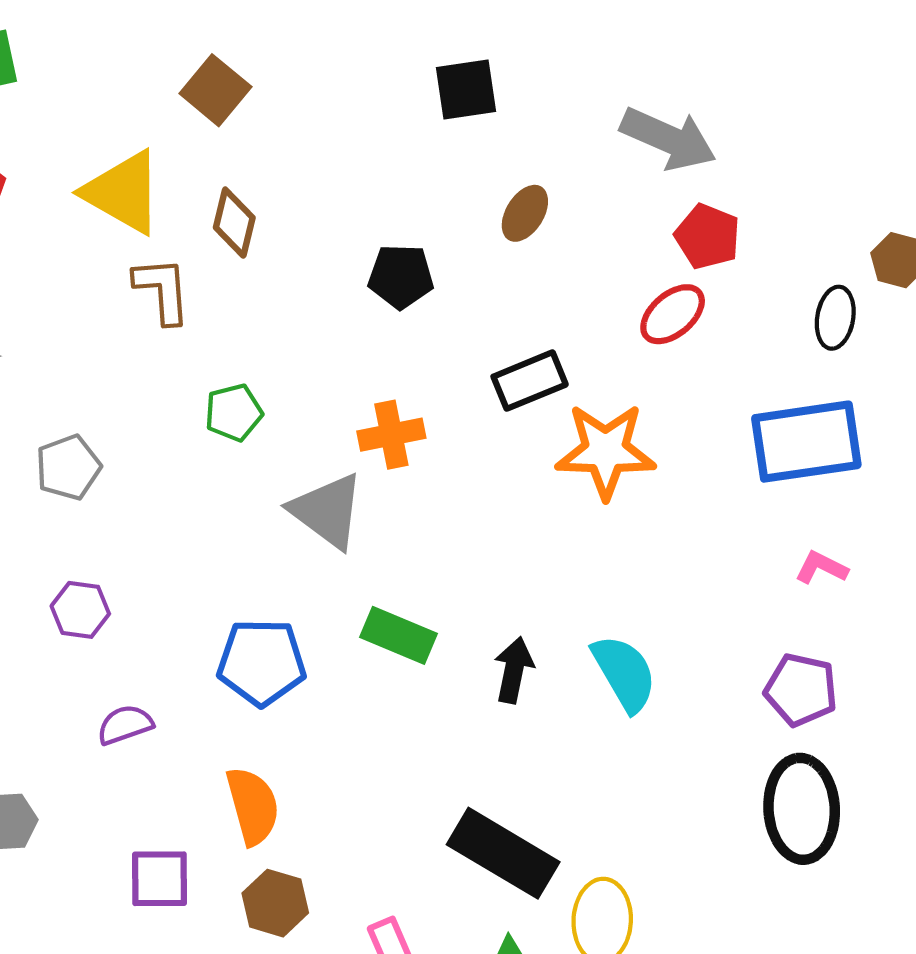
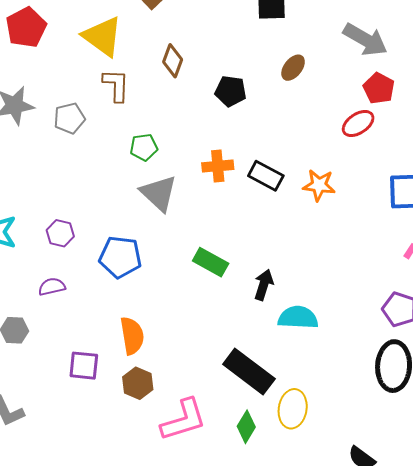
brown diamond: (234, 223) -> (173, 61), moved
black rectangle: (530, 381) -> (266, 176), moved, turned 44
orange star: (606, 451) -> (319, 185), size x0.7
gray pentagon: (68, 467) -> (69, 118), moved
gray triangle: (327, 511) -> (159, 193), moved
blue pentagon: (262, 662) -> (120, 257), moved
cyan semicircle: (624, 673) -> (298, 317), moved, turned -63
purple semicircle: (125, 725) -> (52, 287), moved

